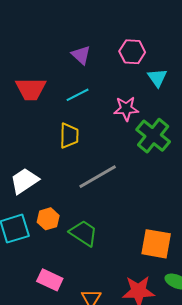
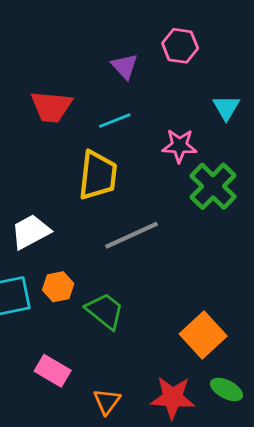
pink hexagon: (132, 52) -> (180, 46), moved
yellow trapezoid: (69, 136) -> (98, 175), size x1.4
orange square: (156, 244) -> (203, 335), turned 32

